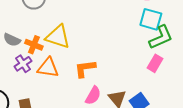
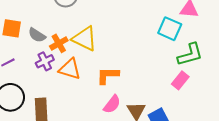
cyan square: (151, 19) -> (170, 29), moved
orange cross: (34, 45) -> (59, 43), turned 30

